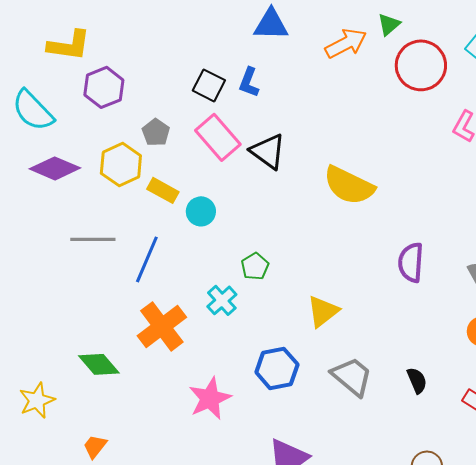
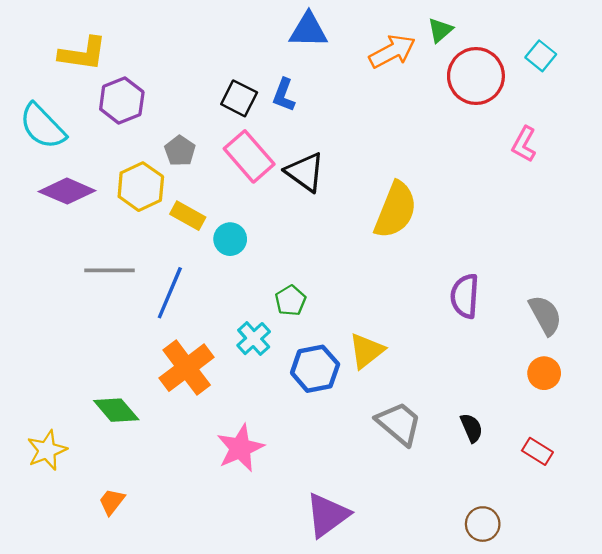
yellow semicircle: (349, 185) -> (396, 210), turned -94
blue hexagon: (277, 368) -> (315, 369), moved

